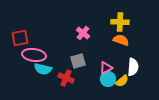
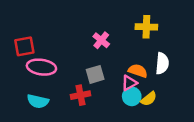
orange semicircle: (121, 40) -> (138, 71), moved
white semicircle: (133, 67) -> (162, 63), moved
cyan semicircle: (43, 69) -> (38, 101), moved
red cross: (66, 78) -> (80, 95), turned -35

